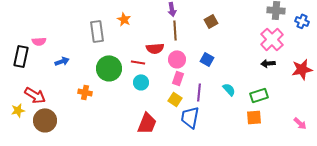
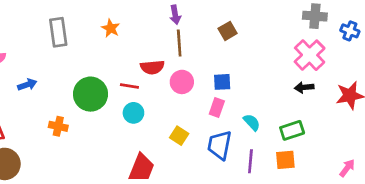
gray rectangle: (97, 31) -> (58, 32), moved
blue square: (207, 59) -> (222, 82), turned -32
pink rectangle: (178, 78) -> (217, 108), moved
purple line: (199, 92) -> (250, 161), moved
blue trapezoid: (190, 117) -> (219, 145), moved
pink arrow: (300, 123) -> (347, 168), turned -96

